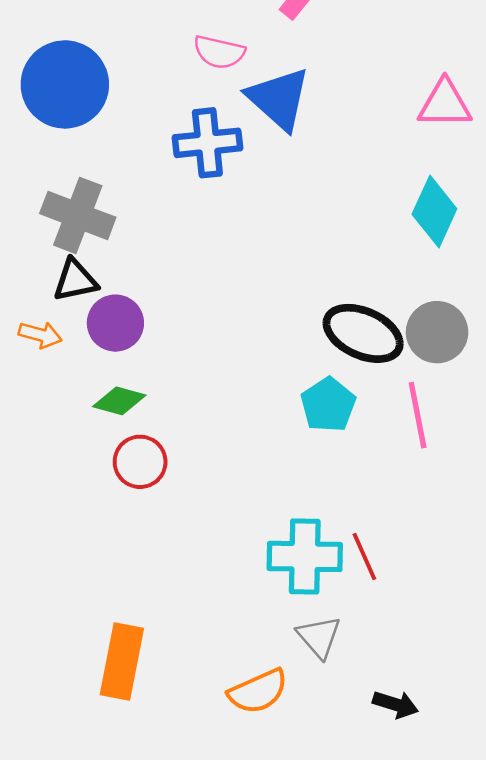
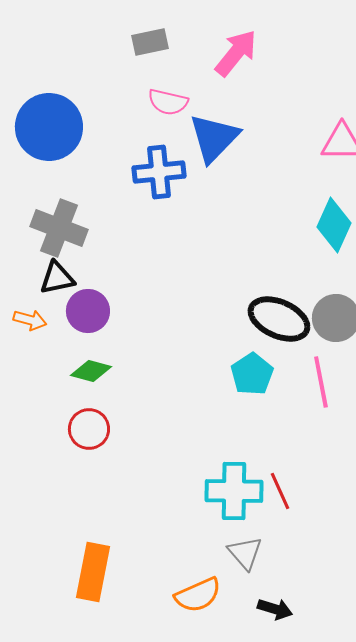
blue triangle: (279, 99) -> (214, 138), turned 32
red circle: (140, 462) -> (89, 429), moved
black arrow: (396, 704) -> (275, 609), moved

